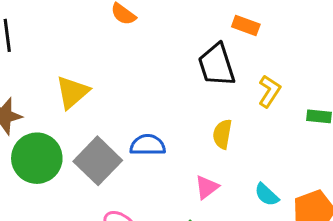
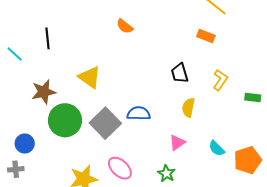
black trapezoid: (217, 65) -> (180, 73), moved, size x0.7
yellow triangle: (72, 92) -> (90, 77), turned -45

